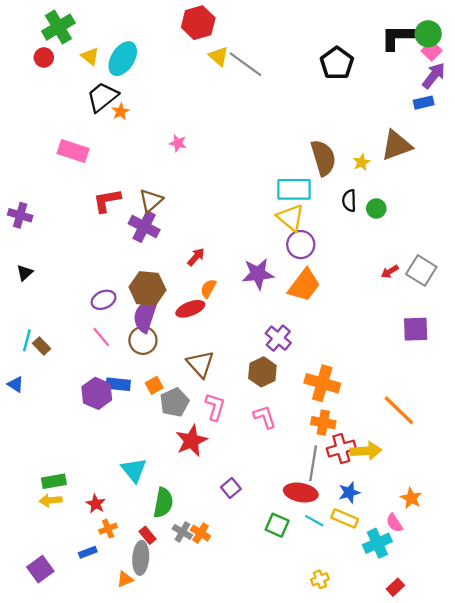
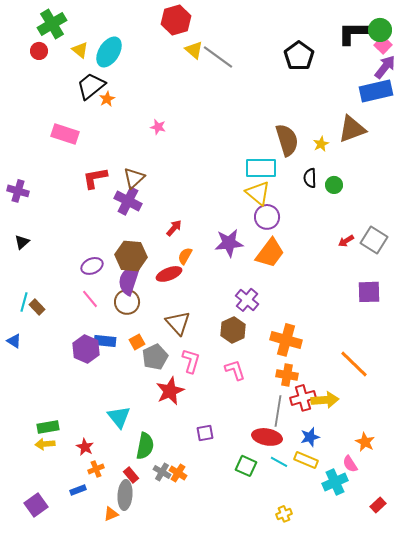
blue rectangle: (424, 103) -> (376, 91), size x1.8
purple square: (231, 488) -> (205, 433), turned 30
red rectangle: (395, 587) -> (378, 505), moved

